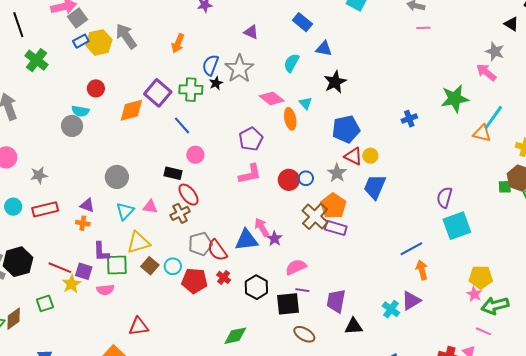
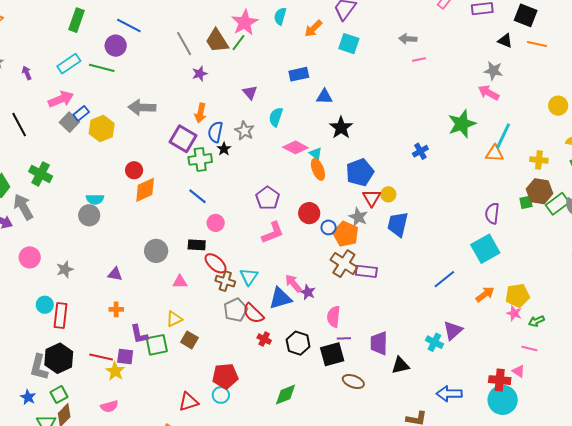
gray square: (77, 18) -> (69, 122), moved
blue rectangle: (302, 22) -> (299, 74), turned -42
purple triangle: (251, 32) -> (250, 92), turned 35
gray arrow: (126, 36) -> (142, 107), moved, turned -44
blue rectangle: (81, 41) -> (81, 113), moved
orange arrow: (178, 43) -> (200, 113), moved
green cross: (36, 60) -> (41, 174), moved
cyan semicircle: (291, 63) -> (276, 117), moved
gray star: (239, 69) -> (244, 131), size x0.7
red circle: (96, 88) -> (134, 170), moved
purple square: (158, 93) -> (183, 139), moved
pink diamond: (272, 98) -> (295, 147), moved
orange ellipse: (290, 119) -> (318, 169), moved
red triangle: (353, 156) -> (372, 198), turned 42
gray circle: (117, 177) -> (156, 251), moved
red circle: (289, 180) -> (309, 213), moved
purple semicircle: (444, 197) -> (492, 213), moved
purple triangle: (87, 205) -> (115, 274), moved
orange pentagon: (333, 206) -> (346, 234), moved
red rectangle: (45, 209) -> (61, 316), moved, turned -60
cyan triangle: (125, 211) -> (249, 277), moved
brown cross: (180, 213) -> (225, 281), moved, turned -36
yellow triangle: (138, 242) -> (174, 319), size x0.7
cyan circle: (173, 266) -> (221, 395), moved
pink semicircle: (296, 267) -> (334, 317), turned -50
orange arrow: (422, 270) -> (485, 294), moved, turned 78
red pentagon: (195, 281) -> (225, 376), moved
pink semicircle: (105, 290) -> (109, 406), moved
green square: (45, 303) -> (59, 395), moved
green arrow: (495, 306) -> (536, 321), size x0.6

